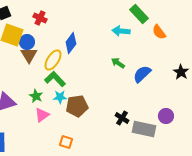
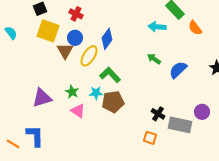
blue circle: (27, 42) -> (75, 38), moved
green L-shape: (55, 79) -> (110, 75), moved
pink triangle: (42, 115) -> (78, 111), turned -49
orange square: (66, 142) -> (150, 138), moved

